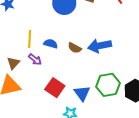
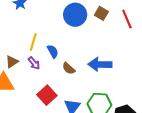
blue semicircle: (51, 44) -> (53, 51), turned 32
brown semicircle: (75, 48) -> (69, 68), moved

